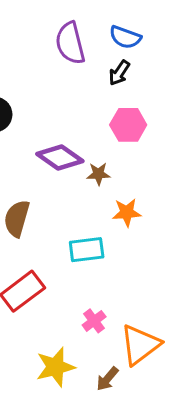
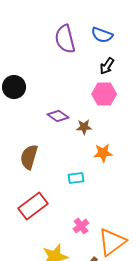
black arrow: (119, 73) -> (107, 66), moved
purple diamond: (60, 158) -> (58, 116), size x0.7
cyan rectangle: (87, 250) -> (76, 178), size x0.7

